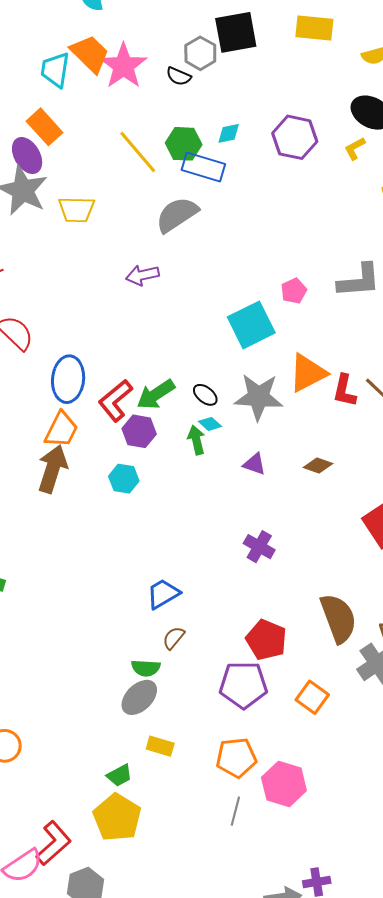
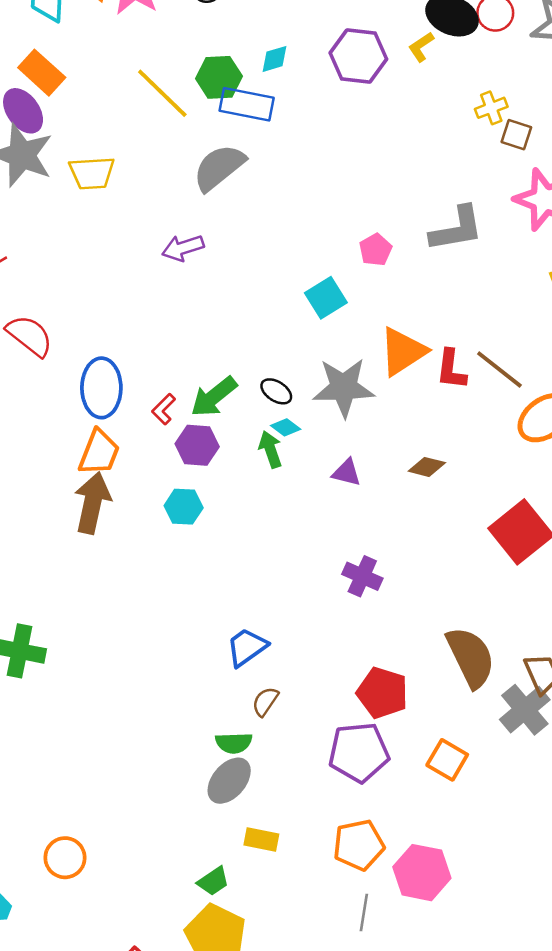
yellow L-shape: (355, 148) -> (421, 47), moved
cyan square: (251, 325) -> (326, 298), size x0.7
red L-shape: (115, 400) -> (164, 409), size x0.6

